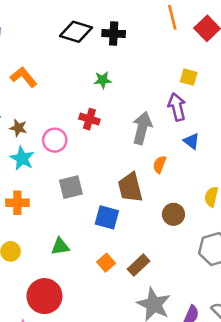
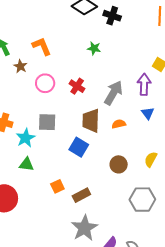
orange L-shape: (24, 77) -> (42, 46), moved
red cross: (89, 119) -> (77, 86), moved
cyan star: (22, 158) -> (26, 138), moved
orange semicircle: (160, 164) -> (119, 124), turned 40
brown trapezoid: (130, 187) -> (91, 121), moved
blue square: (107, 217) -> (79, 147), moved

